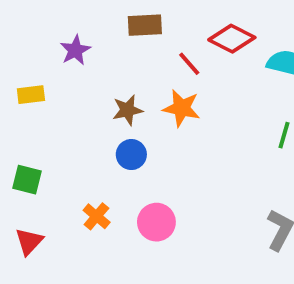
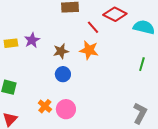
purple star: (75, 50) -> (32, 40), moved
pink circle: (156, 222) -> (66, 109), moved

